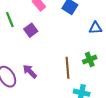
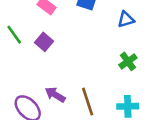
brown line: (67, 68) -> (88, 102), moved

